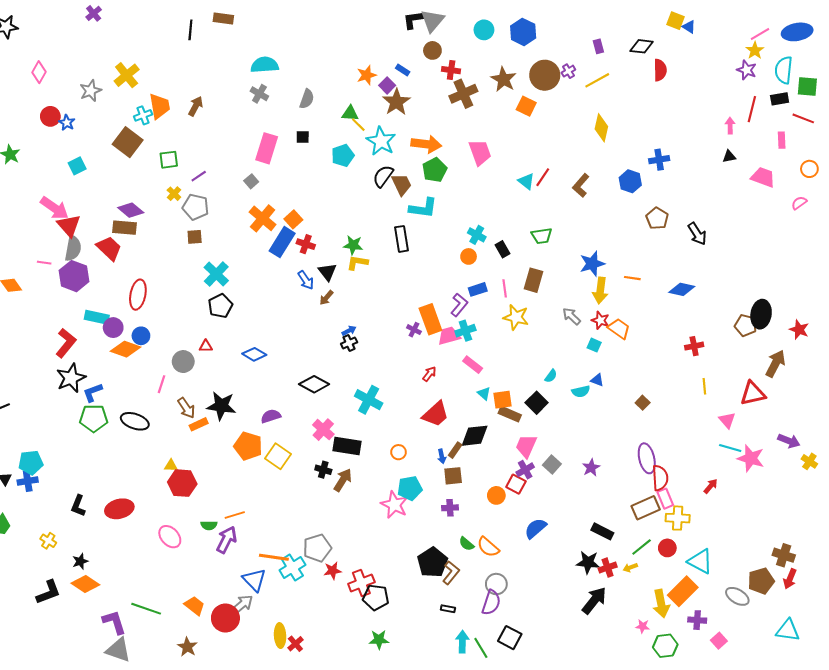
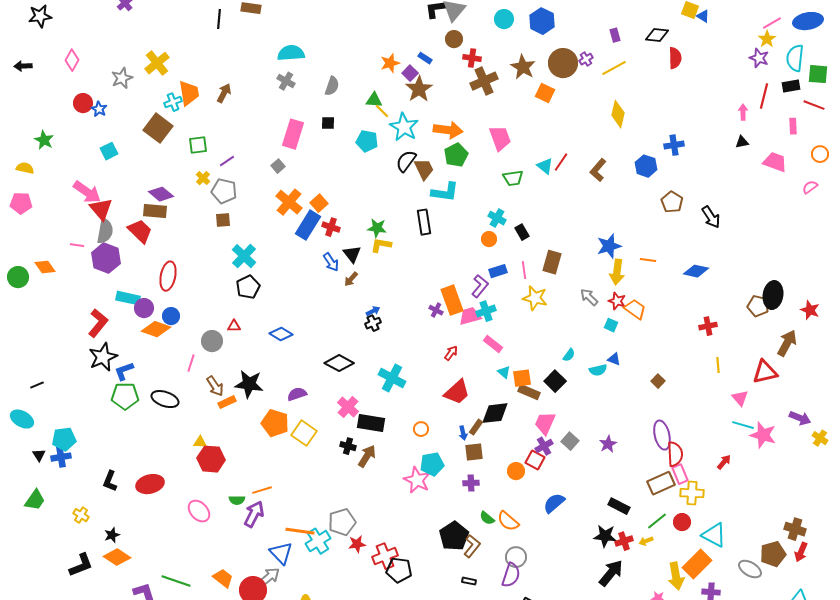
cyan pentagon: (343, 156) -> (367, 141), turned 30
green trapezoid: (542, 236) -> (513, 178), moved

